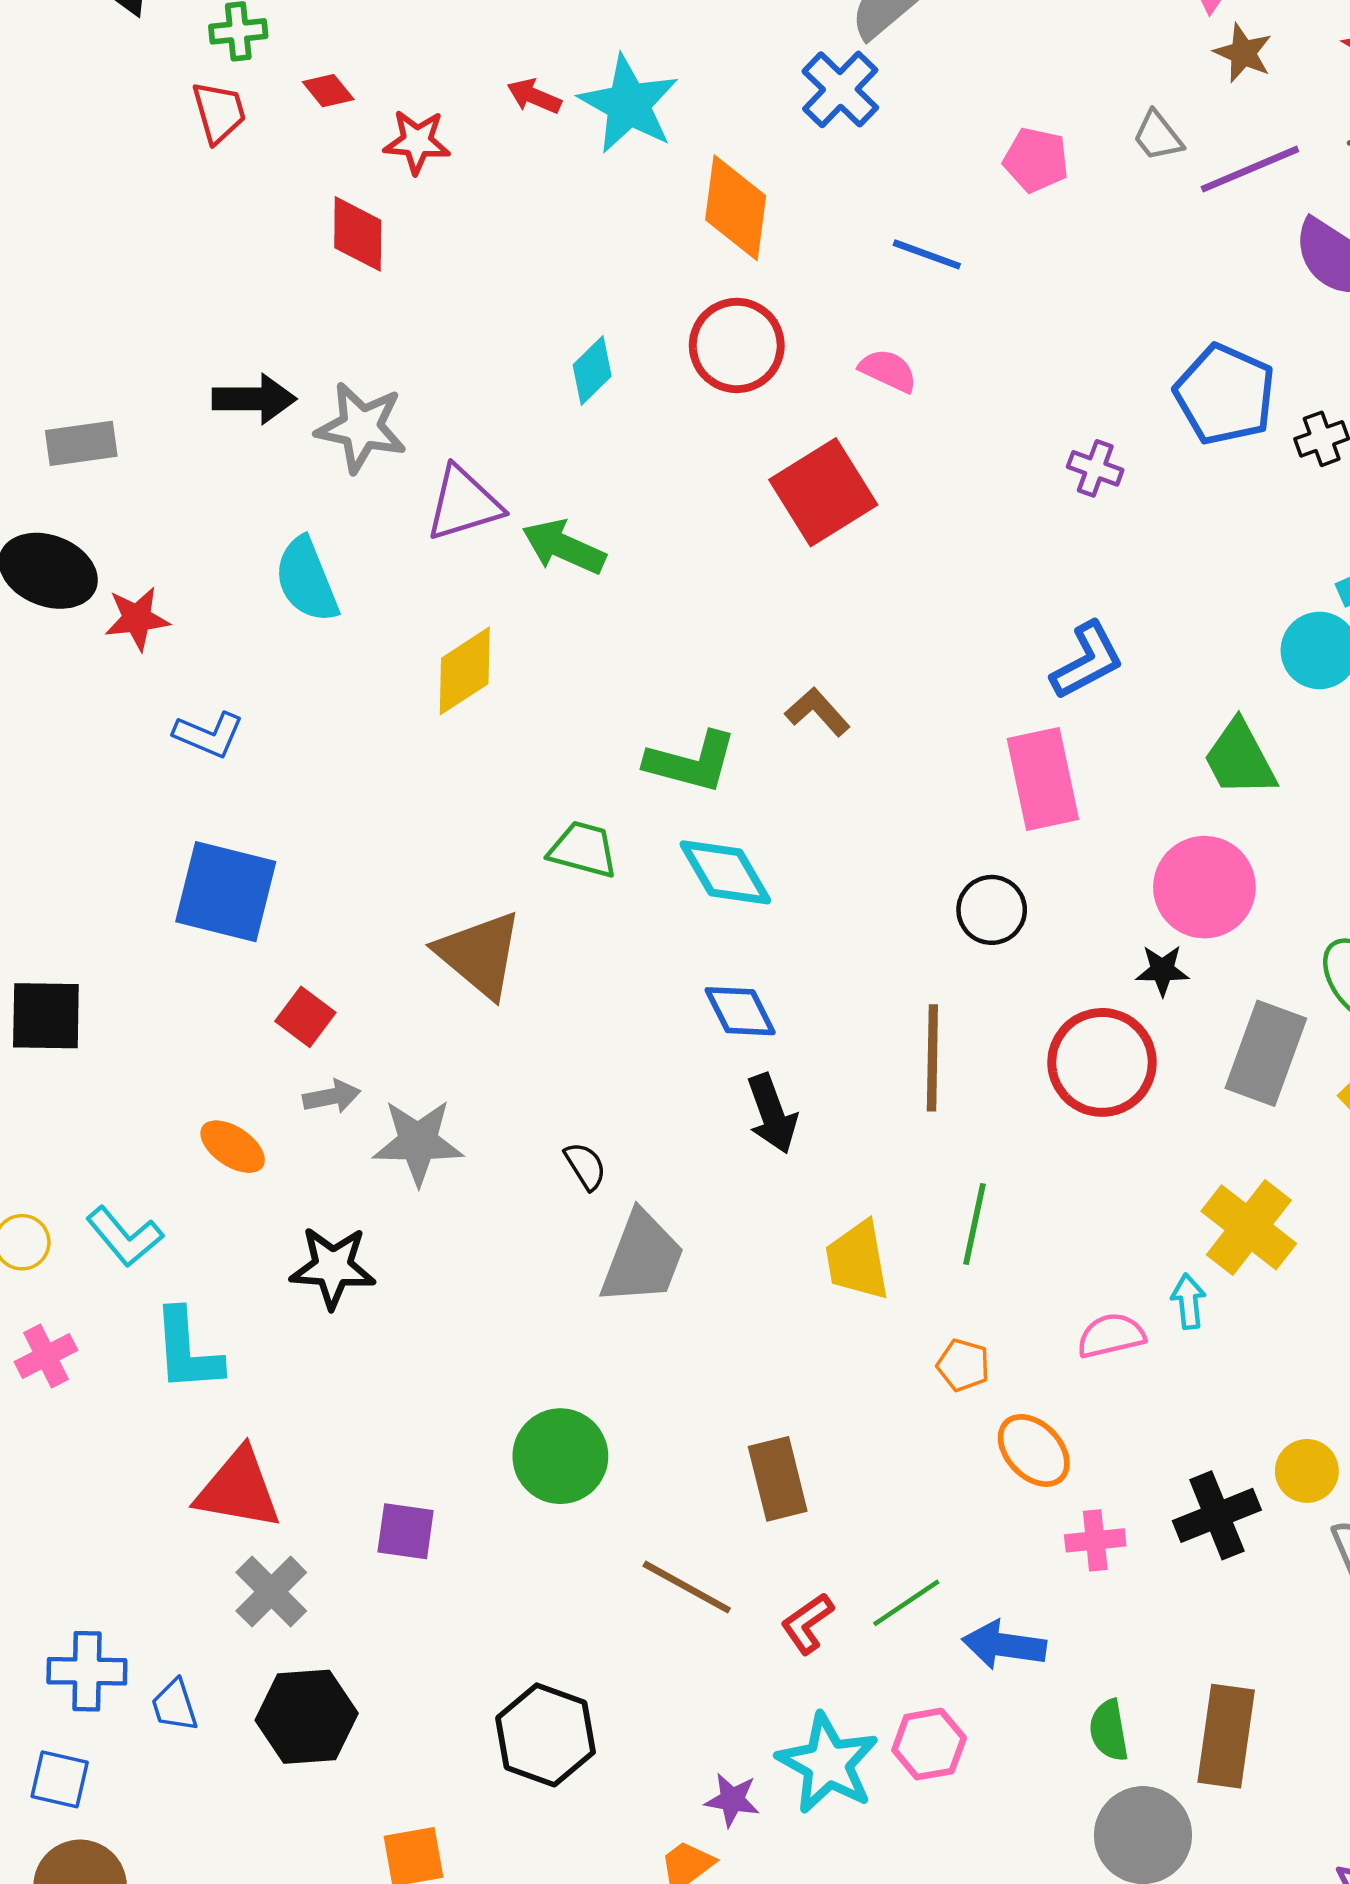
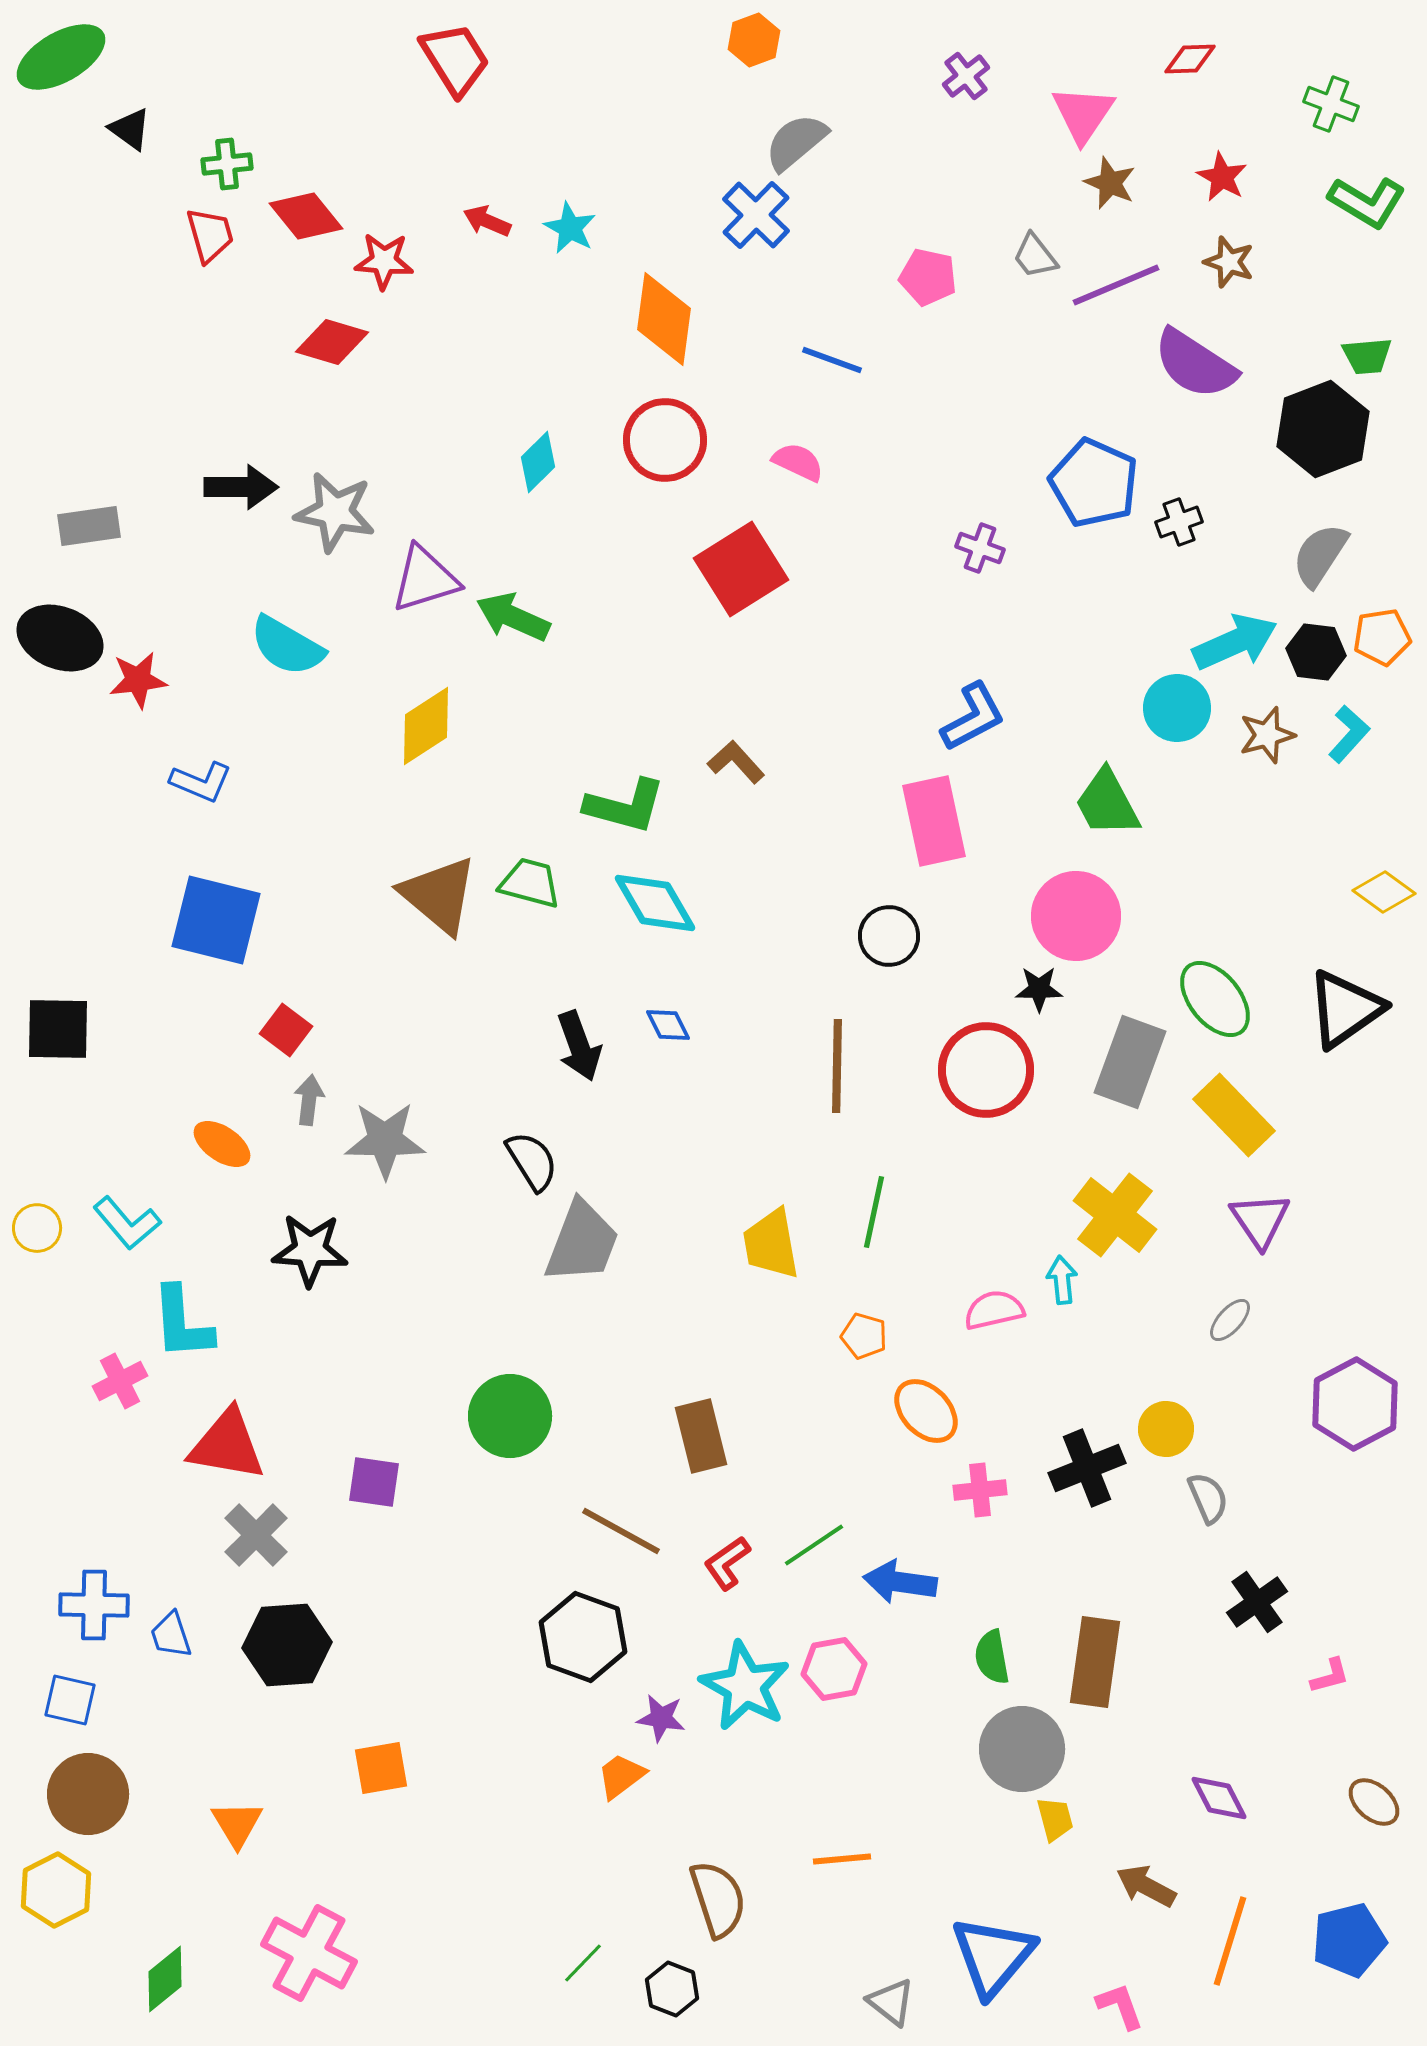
red diamond: (328, 91) -> (306, 216), size x1.6
cyan star: (629, 104) -> (570, 228), size x0.6
red diamond: (358, 234) -> (332, 342), turned -74
cyan semicircle: (307, 580) -> (287, 646), turned -38
brown triangle: (480, 954) -> (439, 895), moved
blue diamond: (740, 1011) -> (668, 1025), size x0.7
gray arrow: (332, 1097) -> (309, 1100), turned -72
black arrow: (772, 1114) -> (579, 1046), moved
black semicircle: (585, 1166) -> (532, 1161), size x1.4
pink cross: (46, 1356) -> (120, 1381), moved
black hexagon: (546, 1735) -> (583, 1637), moved

